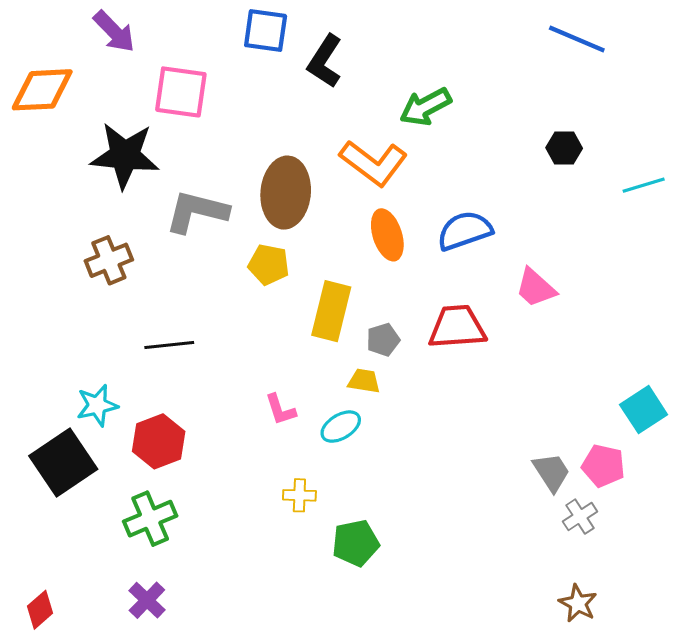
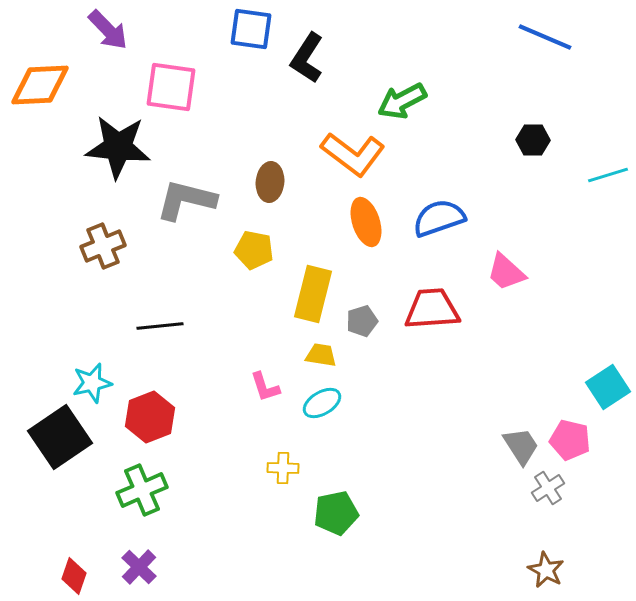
brown ellipse: (286, 193) -> (270, 182), size x0.6
yellow trapezoid: (364, 381) -> (321, 355), moved
red diamond: (40, 610) -> (74, 576), moved, turned -30

